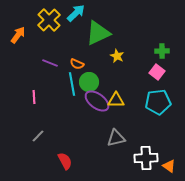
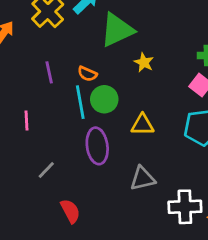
purple line: (50, 63) -> (49, 72), turned 56
purple ellipse: (97, 101) -> (97, 146), moved, turned 45
gray line: (38, 136) -> (46, 170), moved

